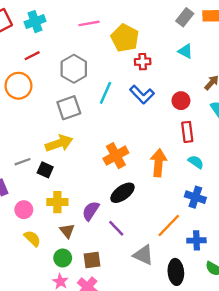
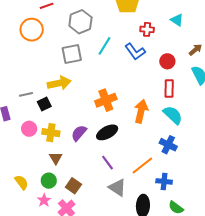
red cross: (143, 62) -> (147, 29), moved
cyan semicircle: (196, 162) -> (173, 115), size x1.5
black square: (45, 170) -> (44, 104), turned 32
pink circle: (24, 210) -> (29, 129), moved
purple semicircle: (91, 211) -> (79, 133), moved
purple line: (116, 228) -> (108, 163), moved
yellow semicircle: (32, 238) -> (22, 182), moved
brown square: (92, 260) -> (73, 186), turned 35

